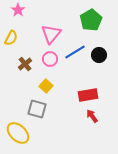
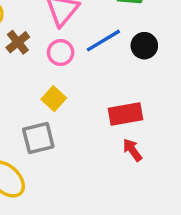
brown cross: (25, 64) -> (18, 42), moved
gray square: (37, 109) -> (38, 138), turned -30

